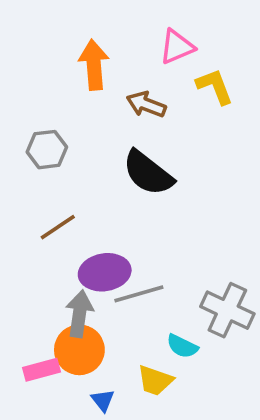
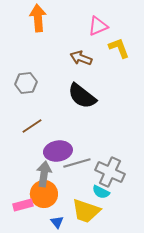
orange arrow: (94, 65) -> (38, 18), moved
gray cross: (227, 310) -> (110, 172), moved
yellow trapezoid: (155, 380) -> (86, 211), size x1.4

